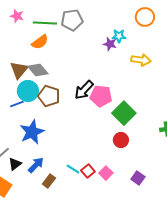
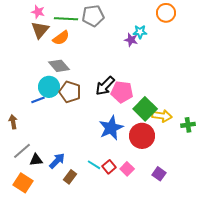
yellow arrow: (141, 60) -> (162, 116), moved
brown triangle: (19, 70) -> (40, 30), moved
blue star: (32, 132) -> (111, 128), moved
red circle: (121, 140) -> (142, 136), size x1.6
black triangle: (15, 164) -> (36, 160), turned 32

